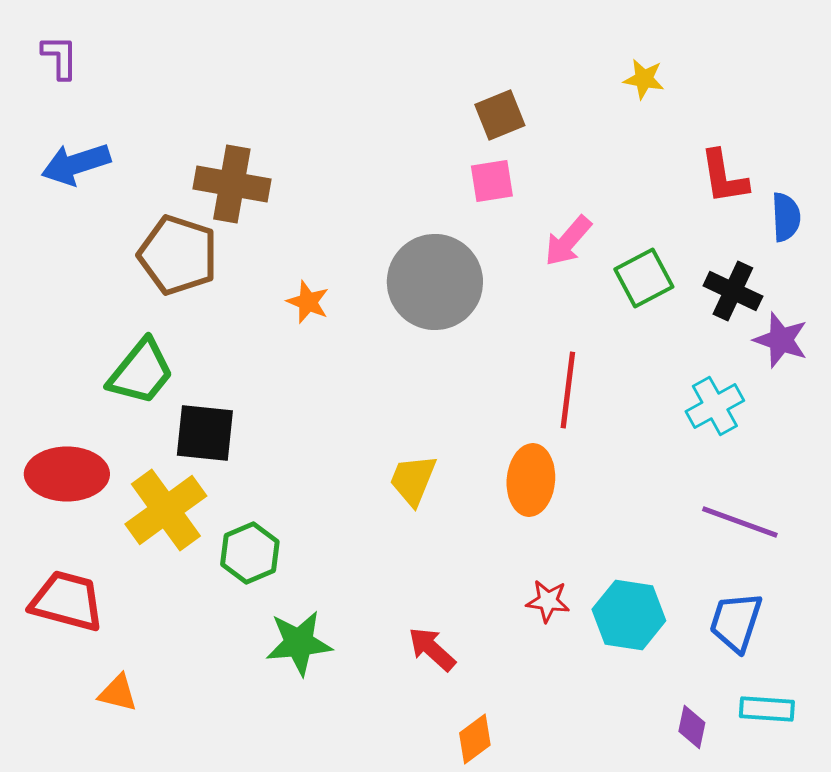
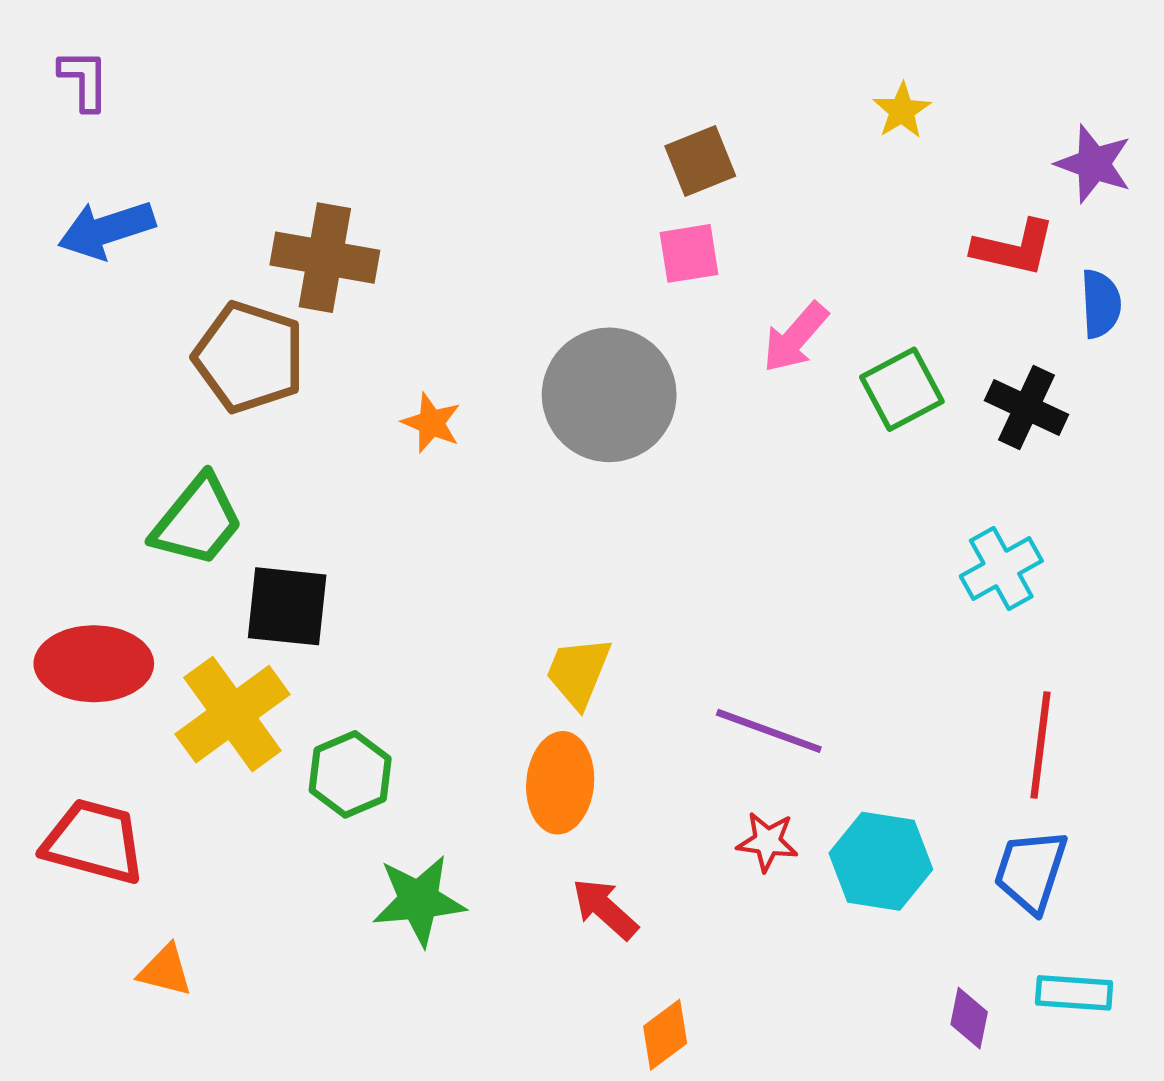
yellow star: (644, 79) -> (902, 111), turned 30
red L-shape: (724, 177) -> (1014, 248), turned -68
purple star: (781, 340) -> (1094, 164), moved
red line: (568, 390) -> (1040, 745), moved
orange ellipse: (531, 480) -> (560, 783), moved
purple line: (740, 522) -> (769, 731), moved

